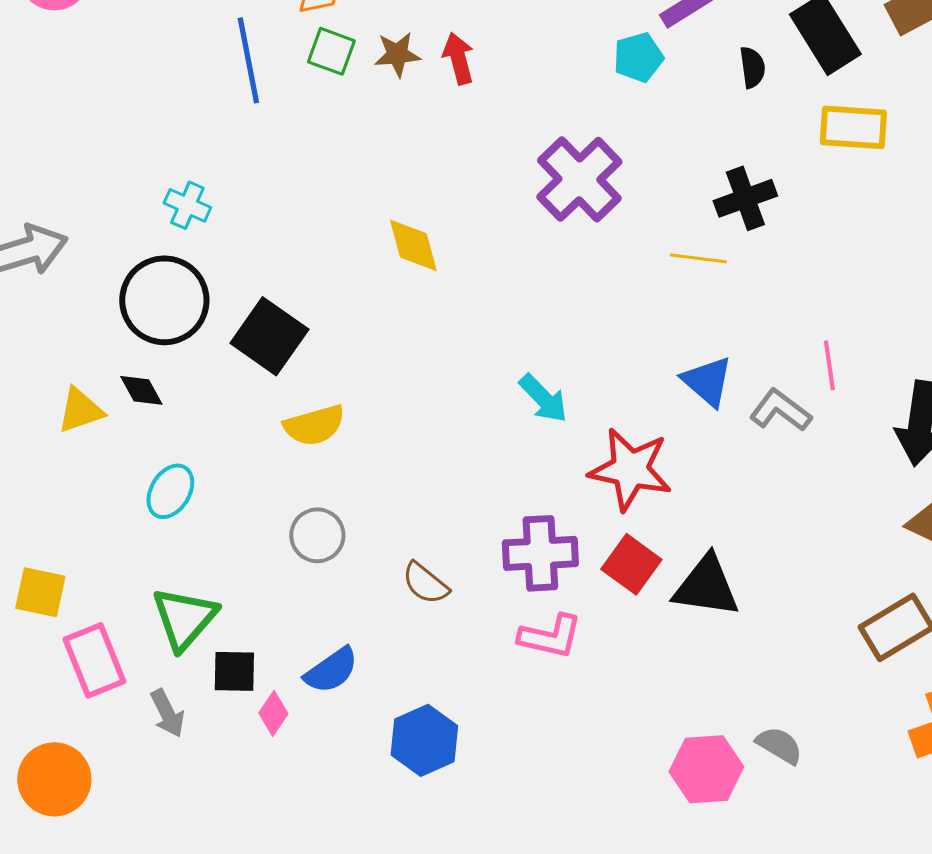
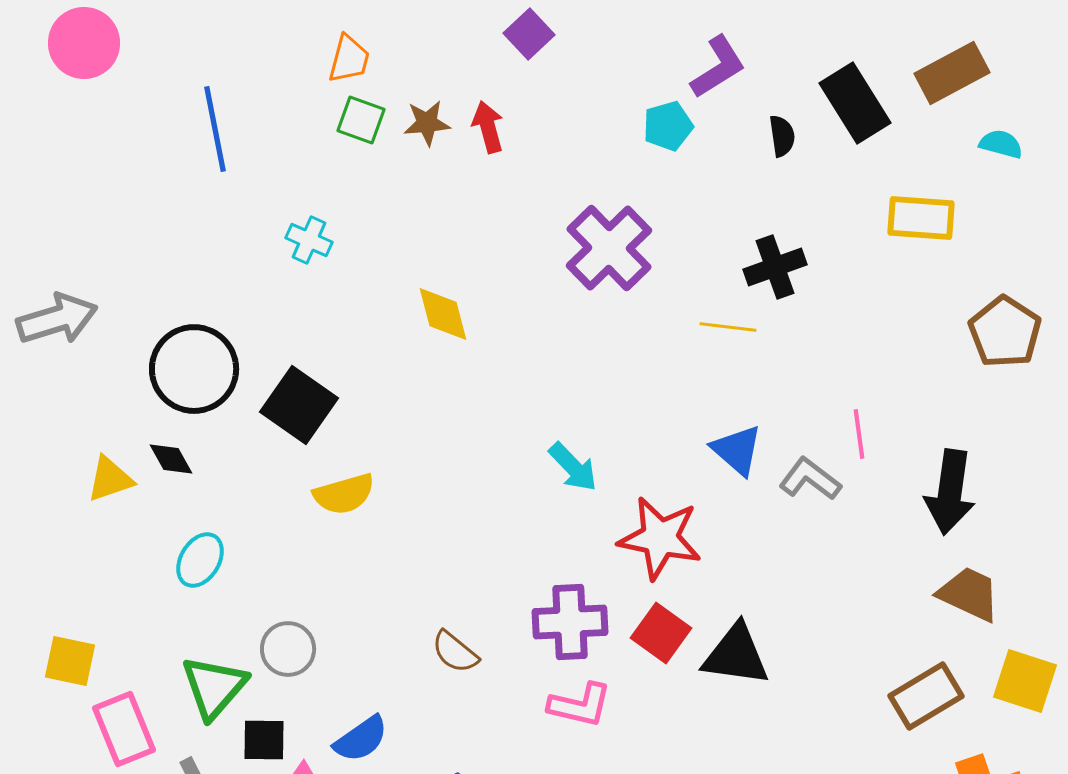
blue line: (248, 60) -> (215, 129), moved
yellow rectangle: (853, 127) -> (921, 218), moved
cyan cross: (187, 205) -> (309, 240), moved
gray circle: (317, 535) -> (288, 649), moved

